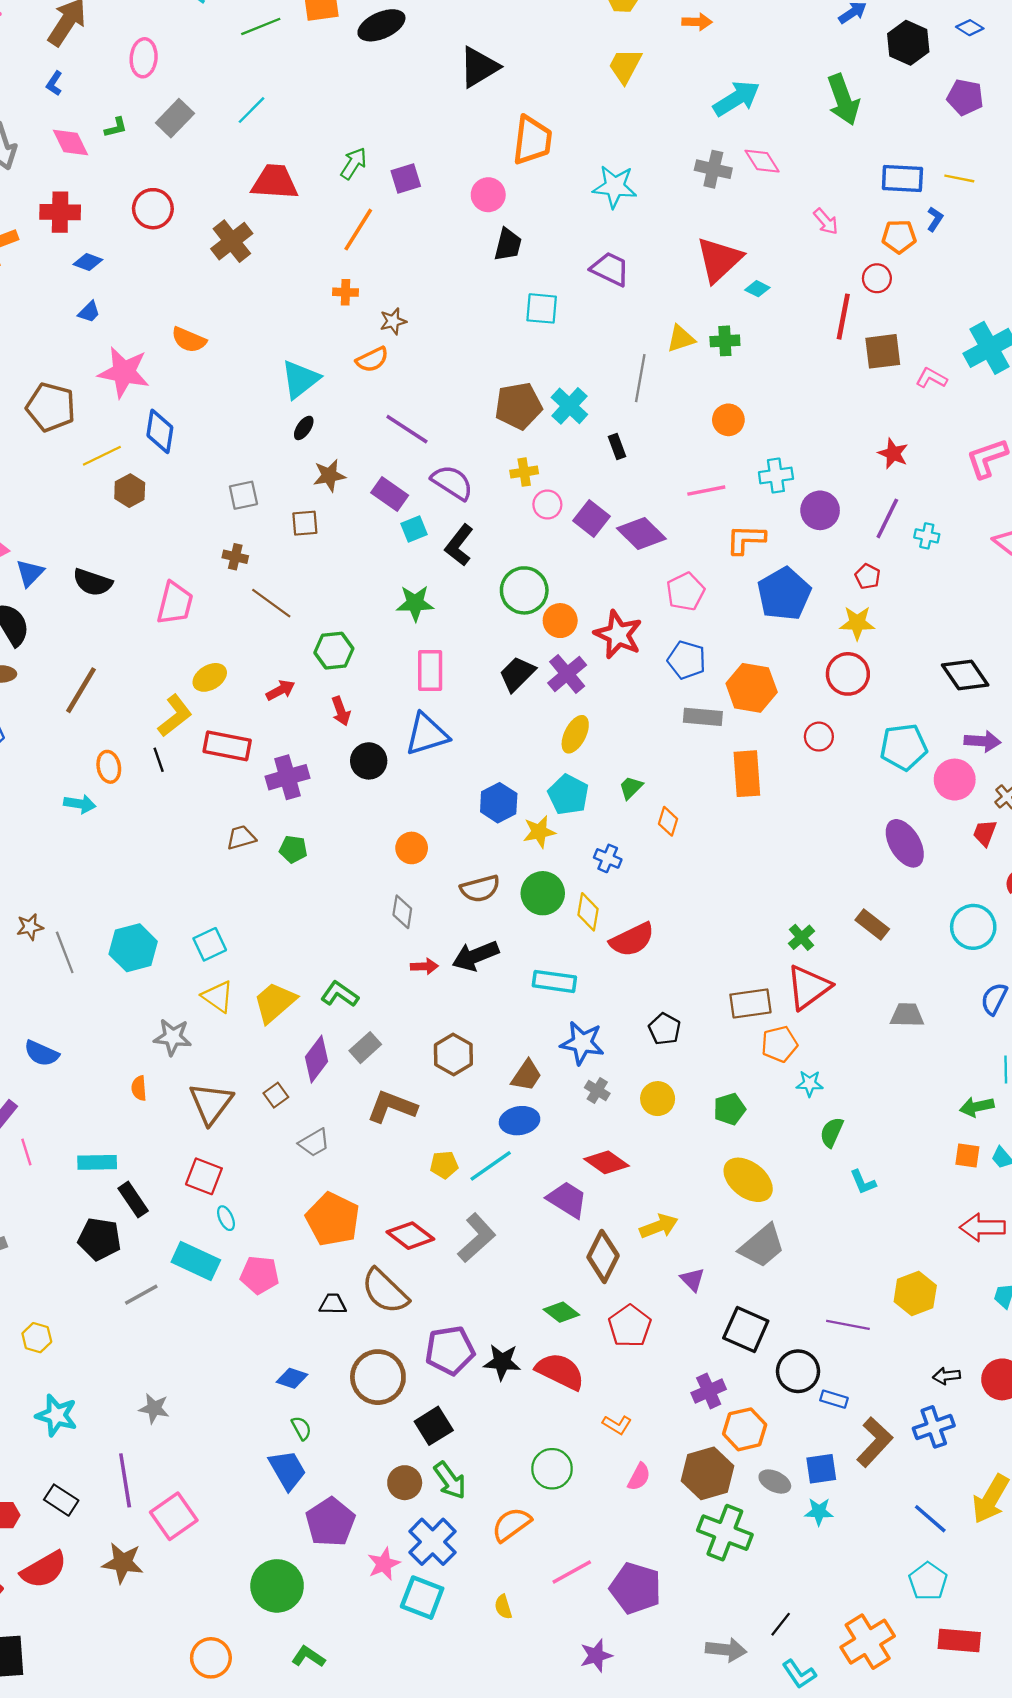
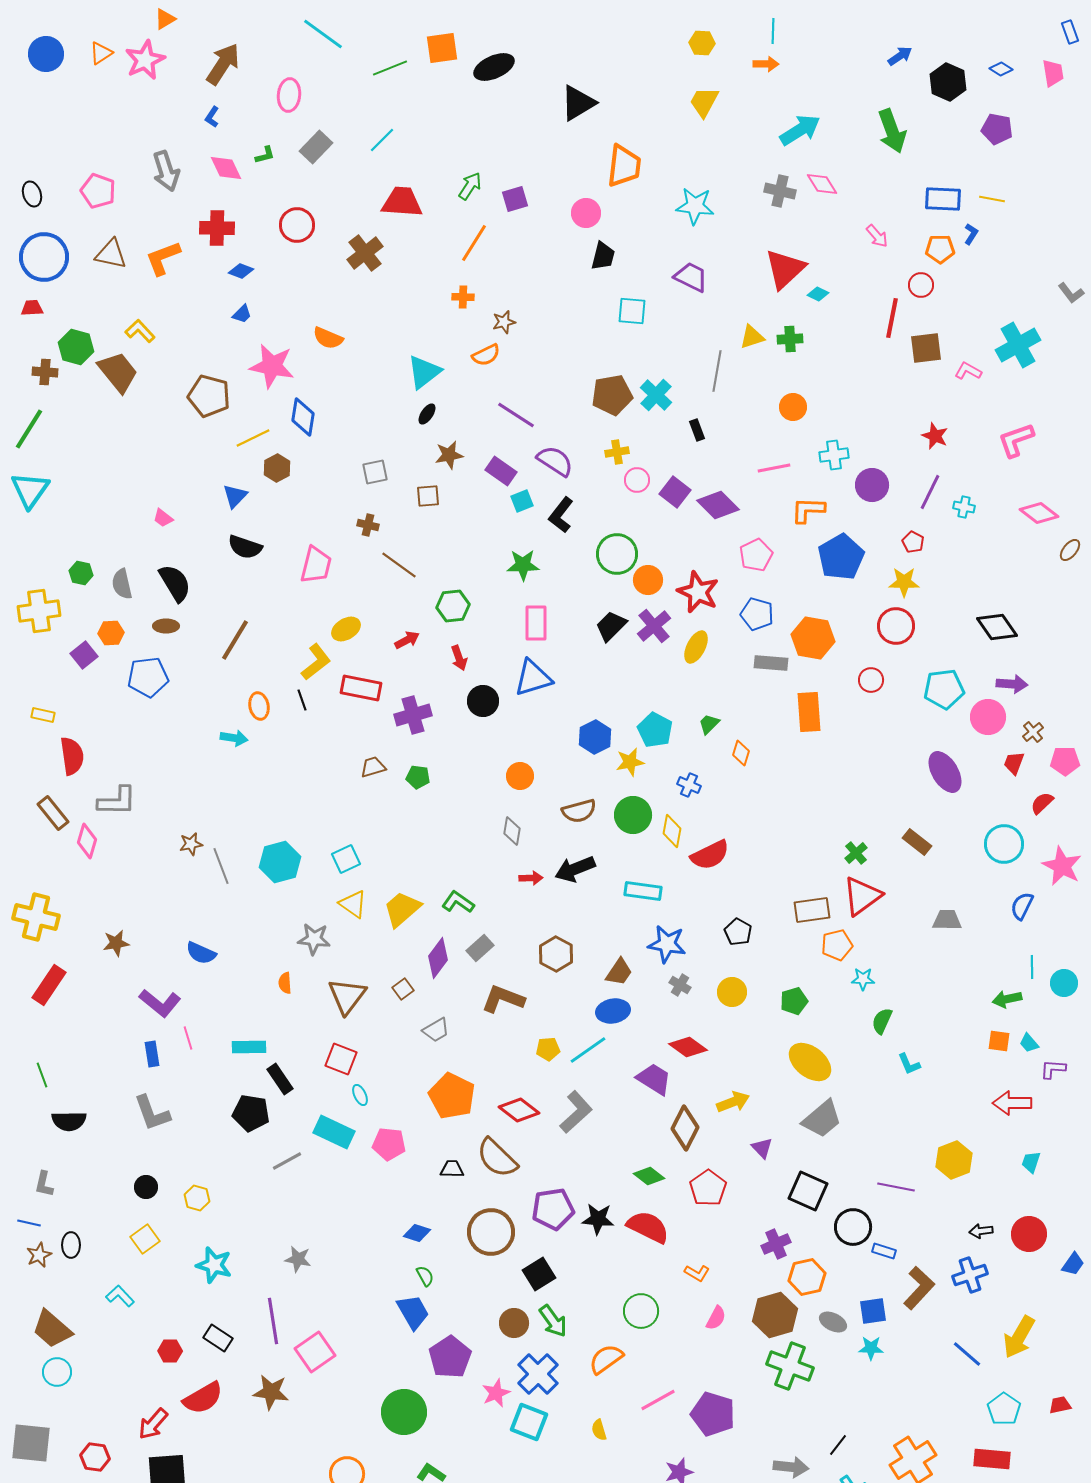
blue triangle: (30, 573) -> (235, 496), moved
yellow ellipse: (575, 734) -> (696, 647), moved
cyan pentagon: (928, 1581) -> (1004, 1409), moved

